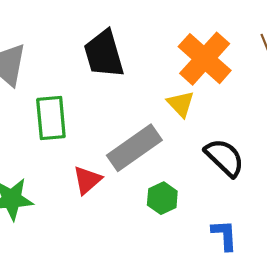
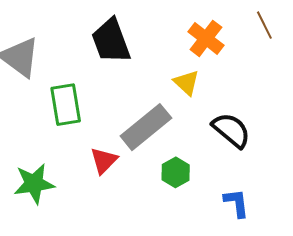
orange cross: (205, 59) -> (206, 38), size x0.7

